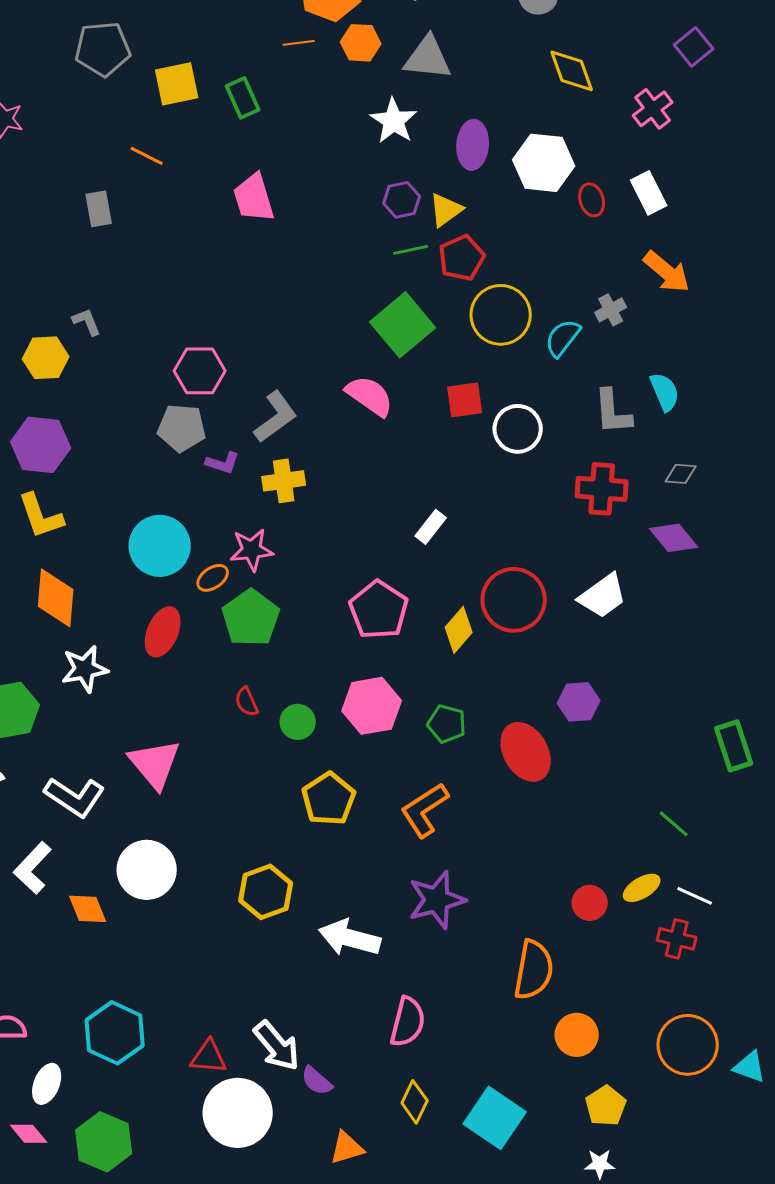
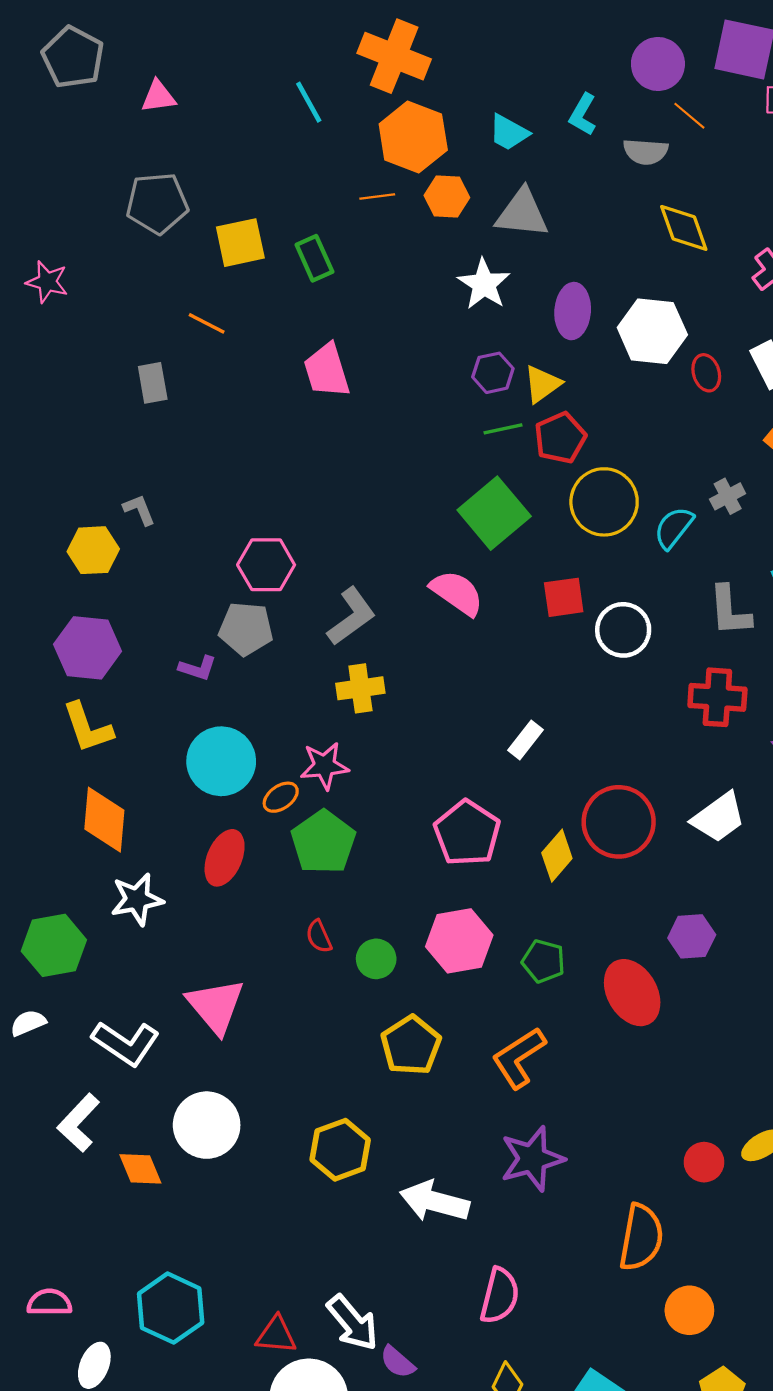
purple L-shape: (223, 463) -> (198, 668), moved

